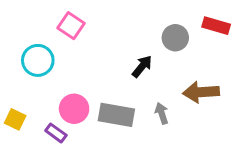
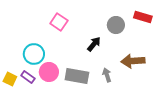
pink square: (71, 26) -> (59, 22), moved
cyan circle: (38, 60) -> (34, 54), moved
purple rectangle: (56, 133) -> (28, 77), moved

